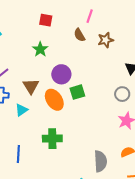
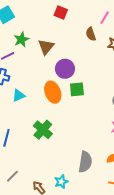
green star: (40, 49) -> (21, 40), moved
brown triangle: (31, 86) -> (46, 47), moved
green cross: (52, 139) -> (43, 130), turned 30

